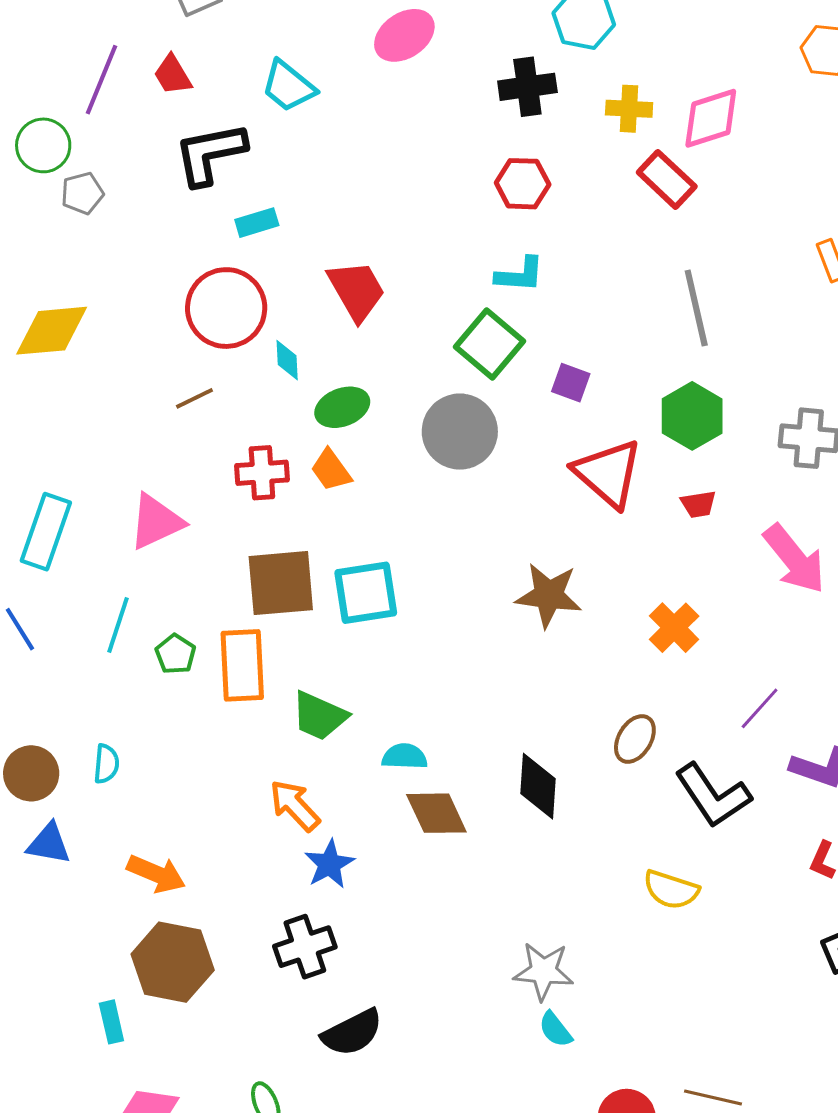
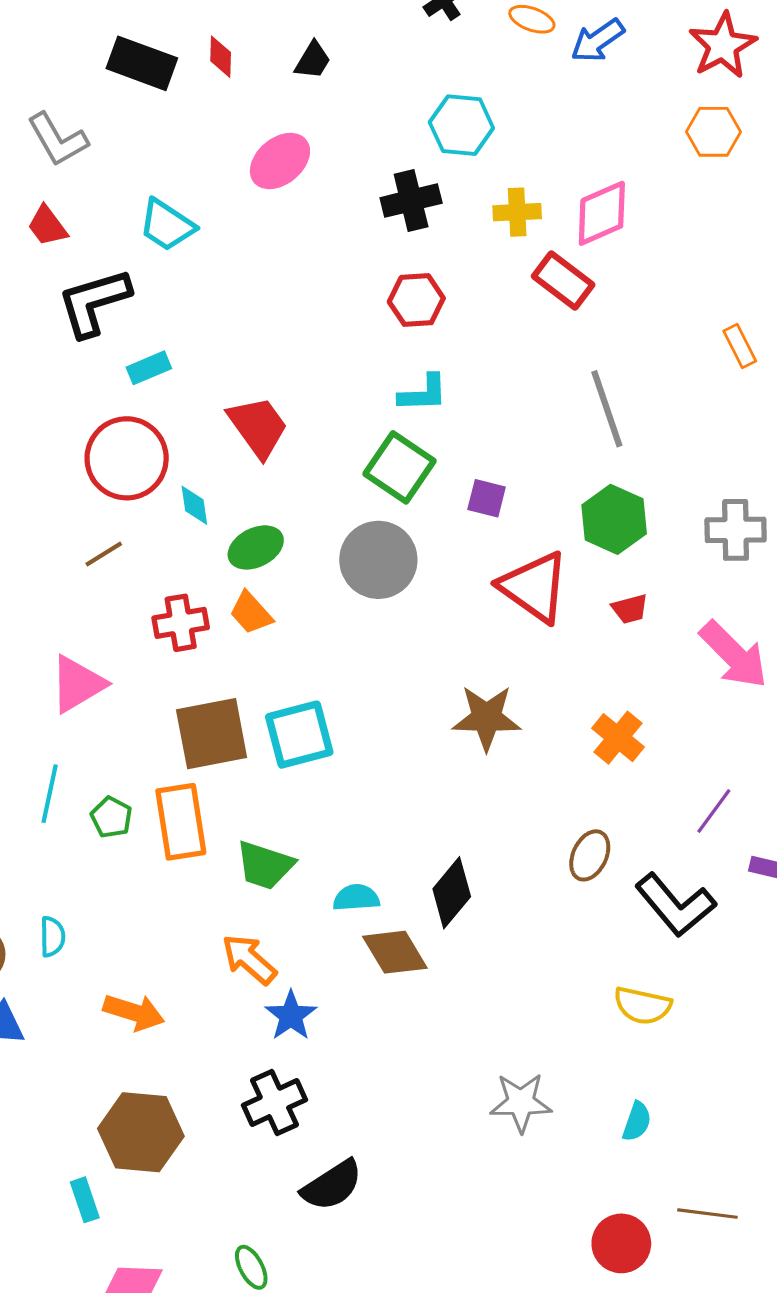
black diamond: (538, 786) -> (452, 893), moved, turned 42
orange arrow: (156, 874) -> (134, 1012), moved
cyan semicircle: (555, 1029) -> (637, 1122), moved, turned -117

